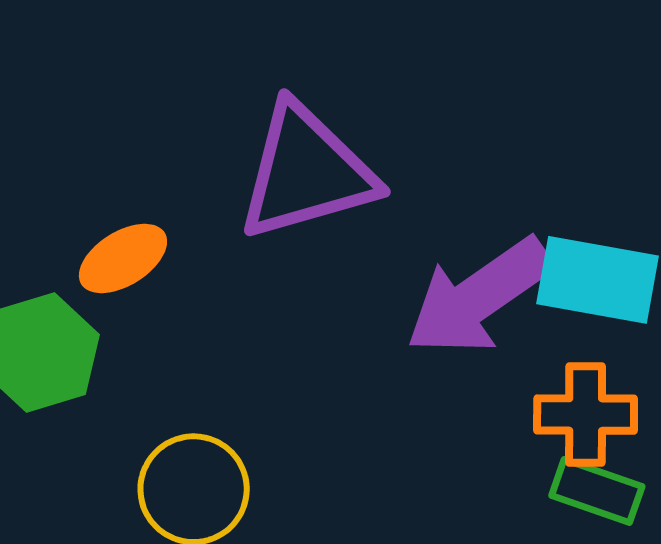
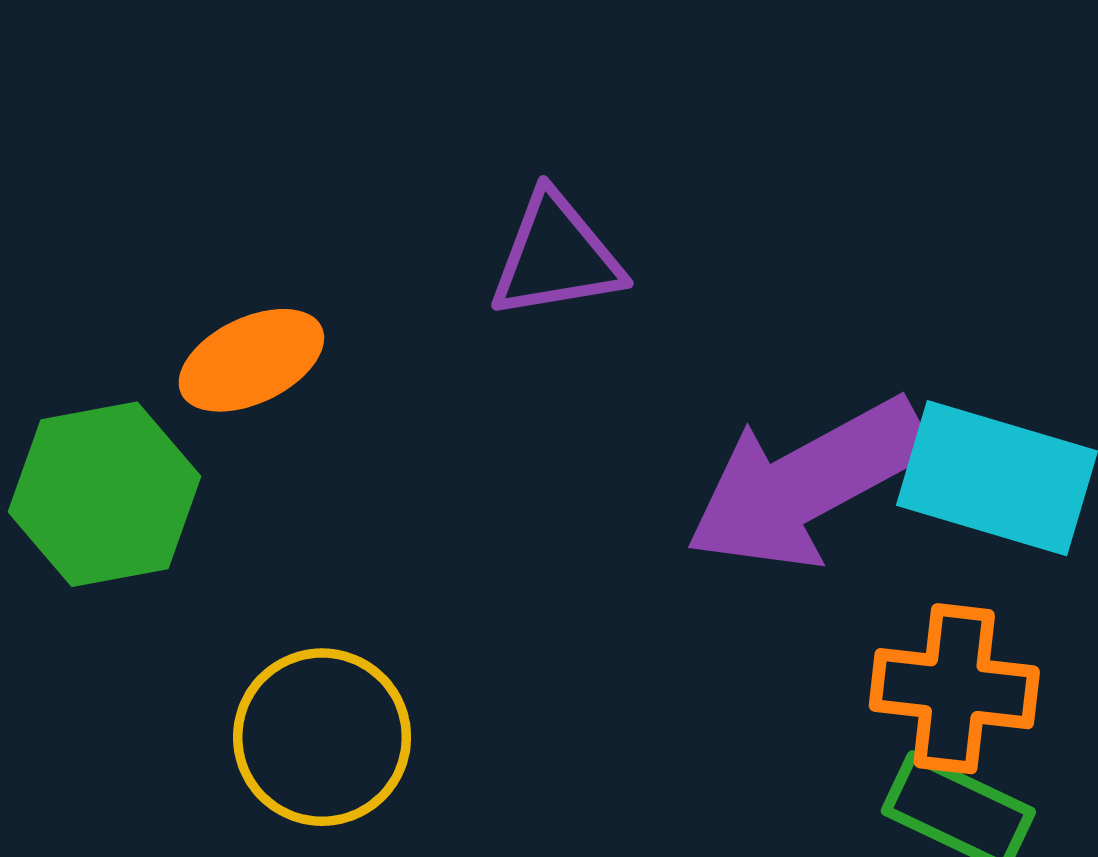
purple triangle: (306, 172) -> (556, 256), size x0.6

